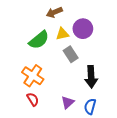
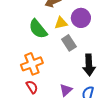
green semicircle: (39, 40) -> (38, 29), turned 90
orange cross: (33, 76) -> (32, 64), turned 35

